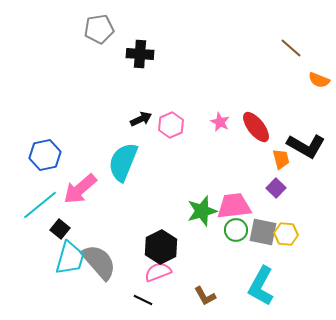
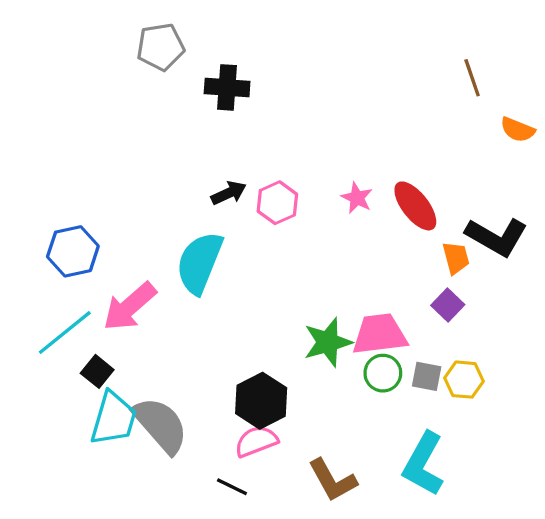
brown line: (291, 48) -> (472, 78), turned 30
gray square: (263, 232) -> (427, 376), size x0.7
brown L-shape: (205, 296) -> (333, 480), size x1.4

